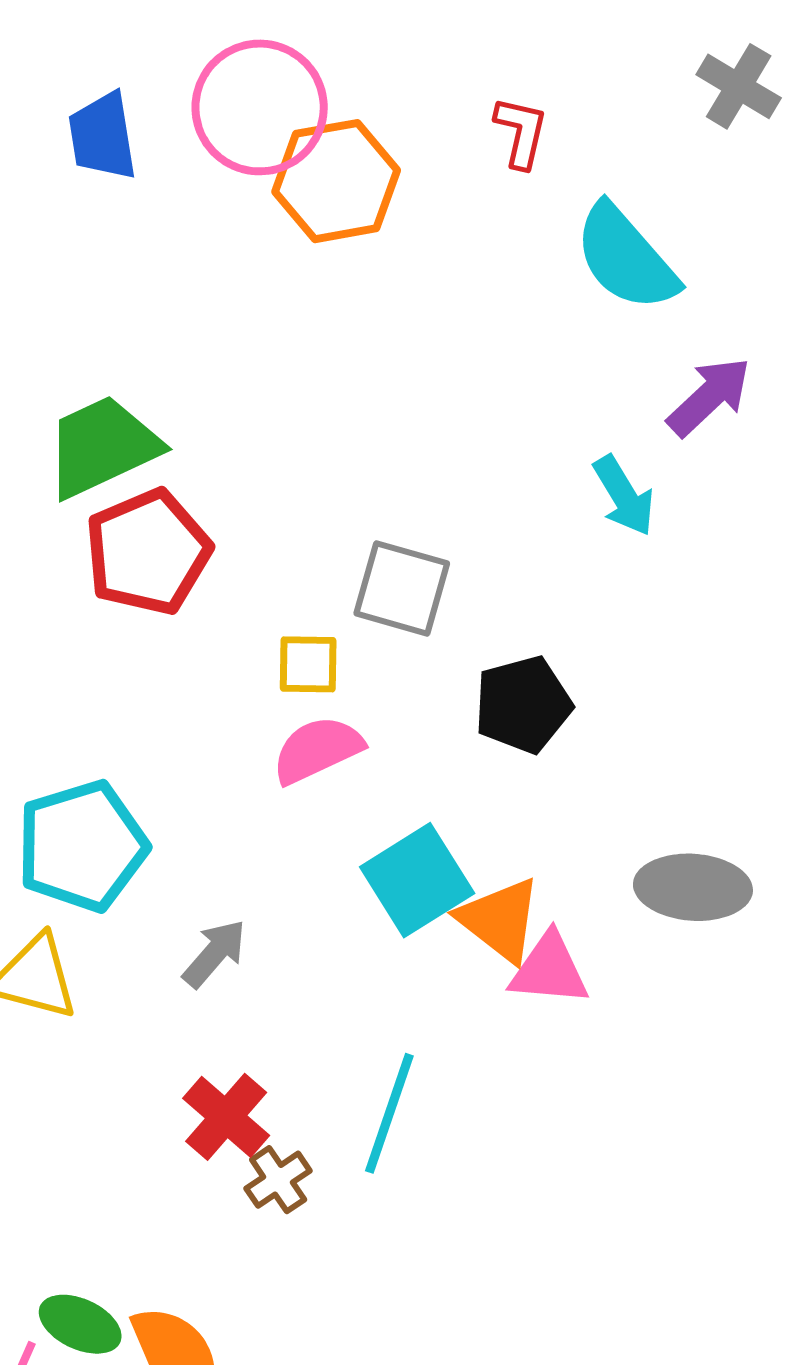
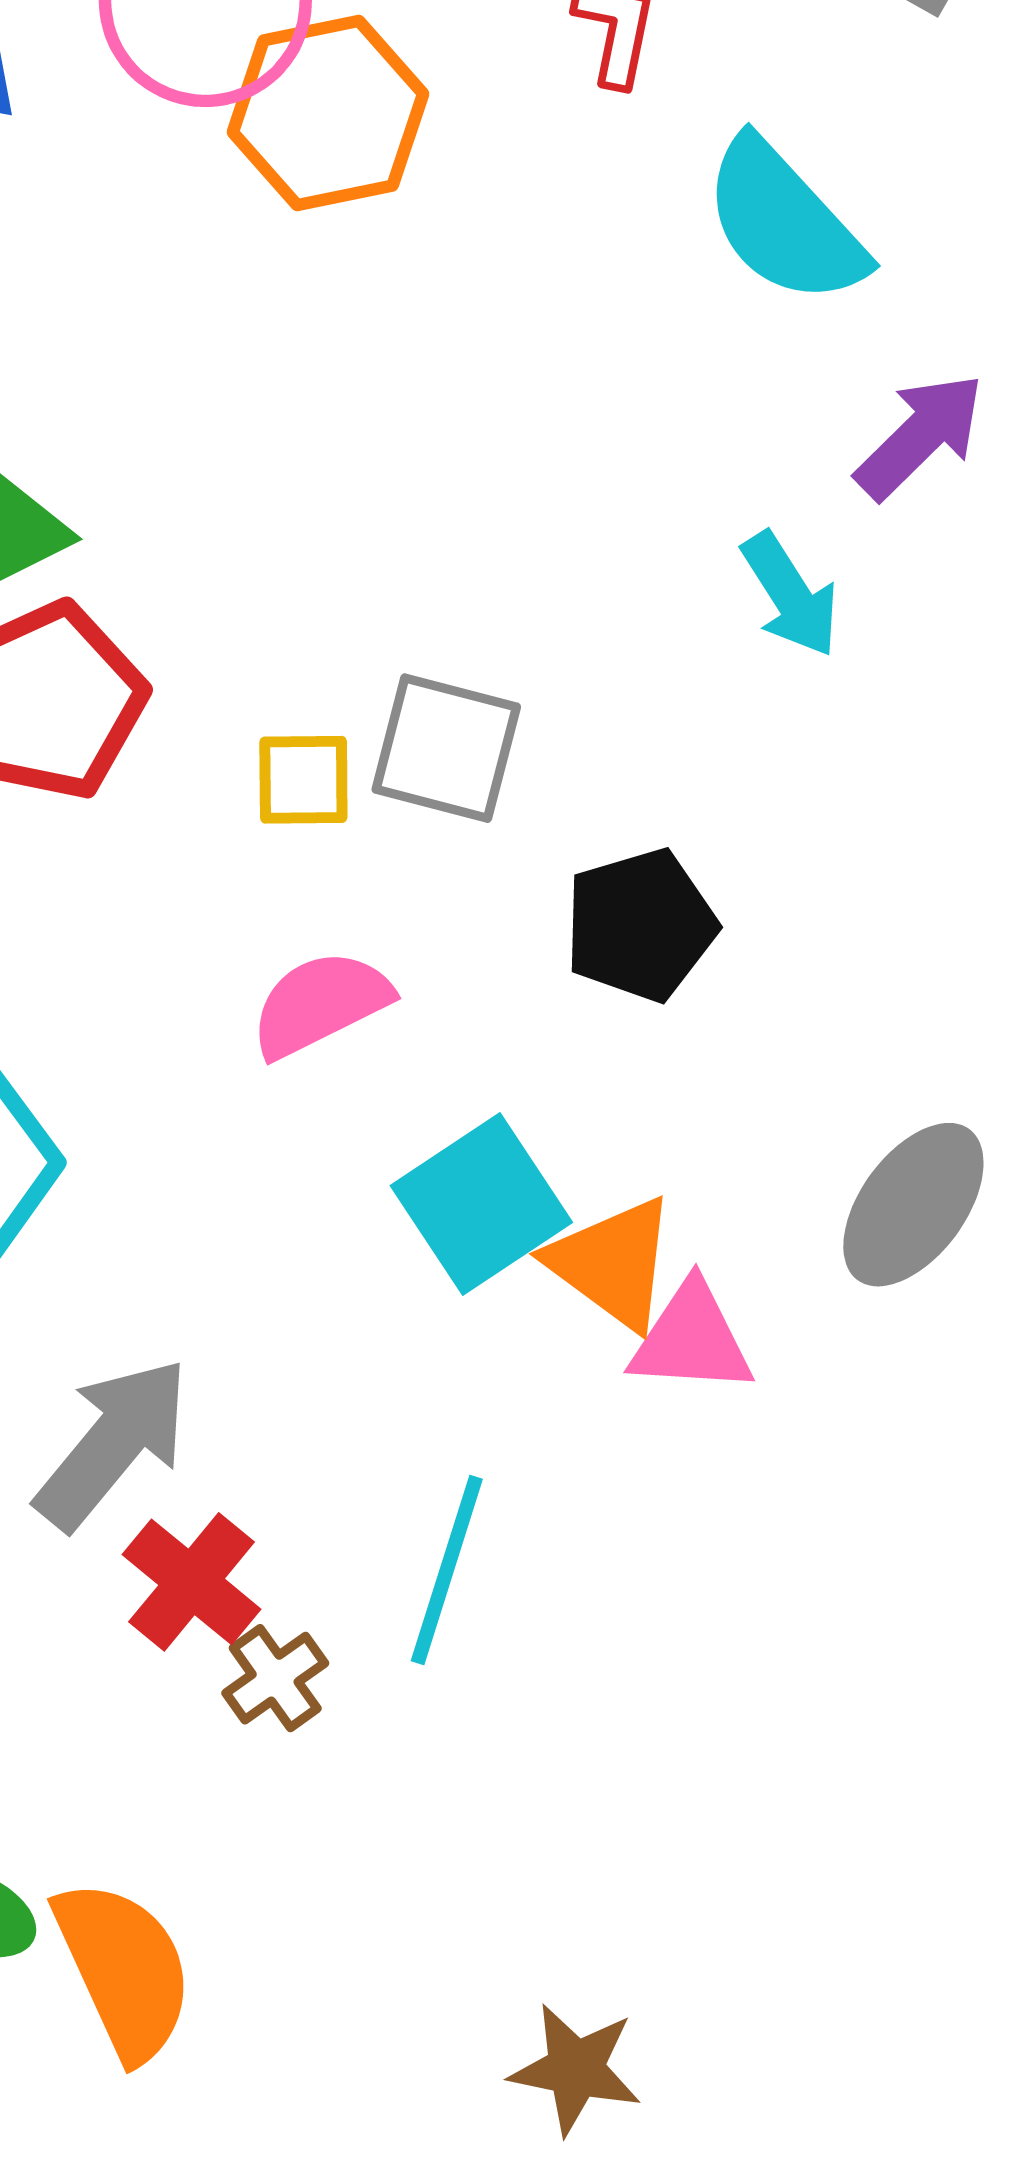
yellow square: (308, 664) -> (303, 780), moved
gray ellipse: (693, 887) -> (913, 1205), turned -56
gray arrow: (215, 953) -> (113, 1443), moved, size x1.6

